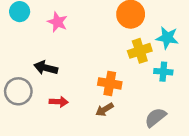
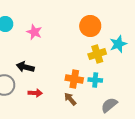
cyan star: (167, 38) -> (118, 44), turned -30
cyan cross: (163, 72) -> (95, 80), moved
brown arrow: (105, 110) -> (70, 99), turned 80

